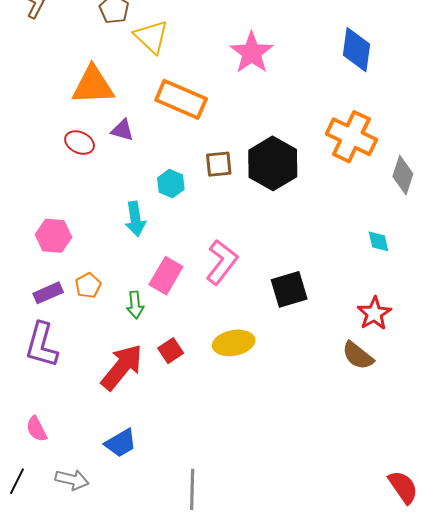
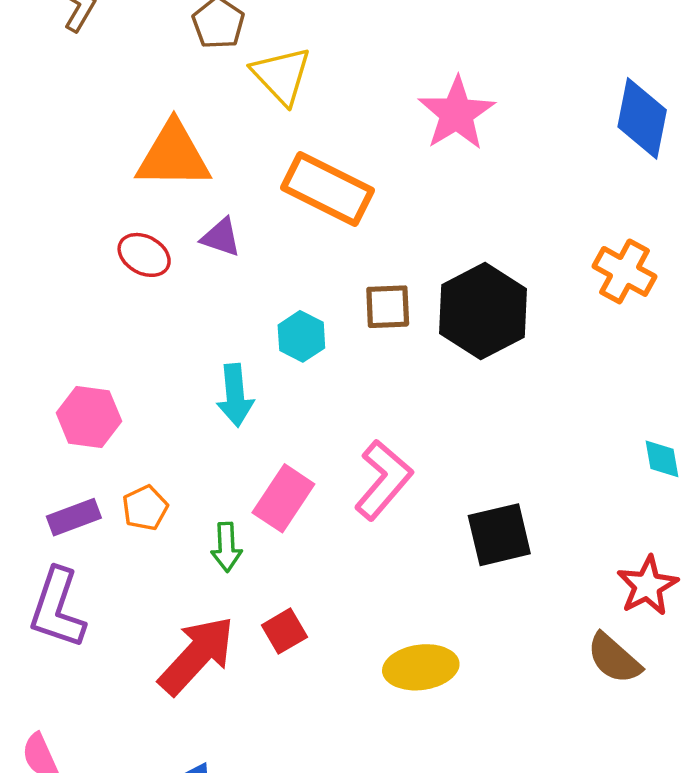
orange cross: (351, 137) -> (625, 271), size x0.7
yellow ellipse: (234, 343) -> (421, 667), moved

